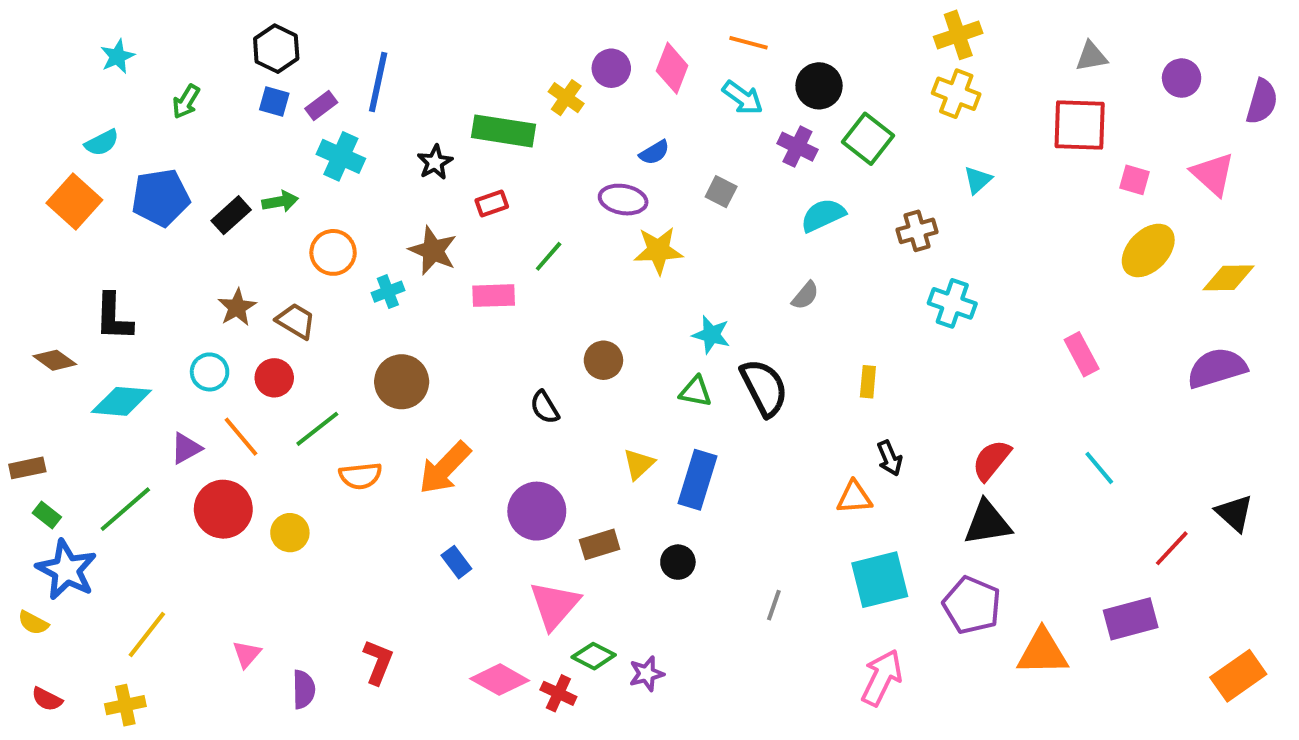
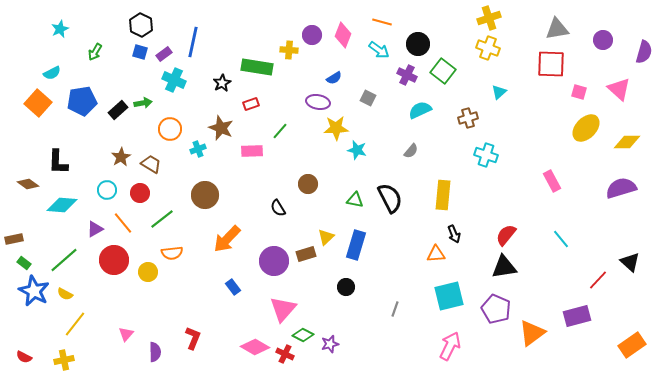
gray triangle: (1091, 56) -> (557, 29), size x1.4
yellow cross: (566, 98) -> (289, 50), turned -30
cyan star: (711, 335) -> (357, 150), moved
yellow rectangle: (868, 382) -> (443, 195), size x1.8
orange semicircle: (360, 476) -> (172, 253), moved
brown rectangle: (600, 544) -> (306, 254), moved
yellow semicircle: (33, 623) -> (65, 294), moved
orange triangle: (1042, 652) -> (532, 333), turned -36

